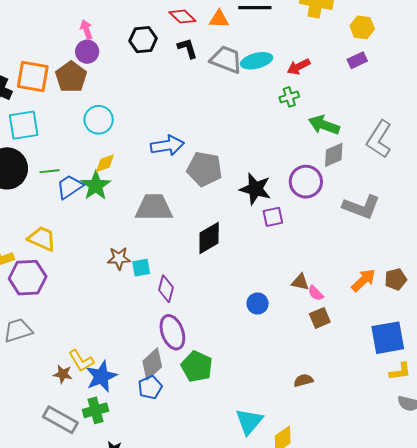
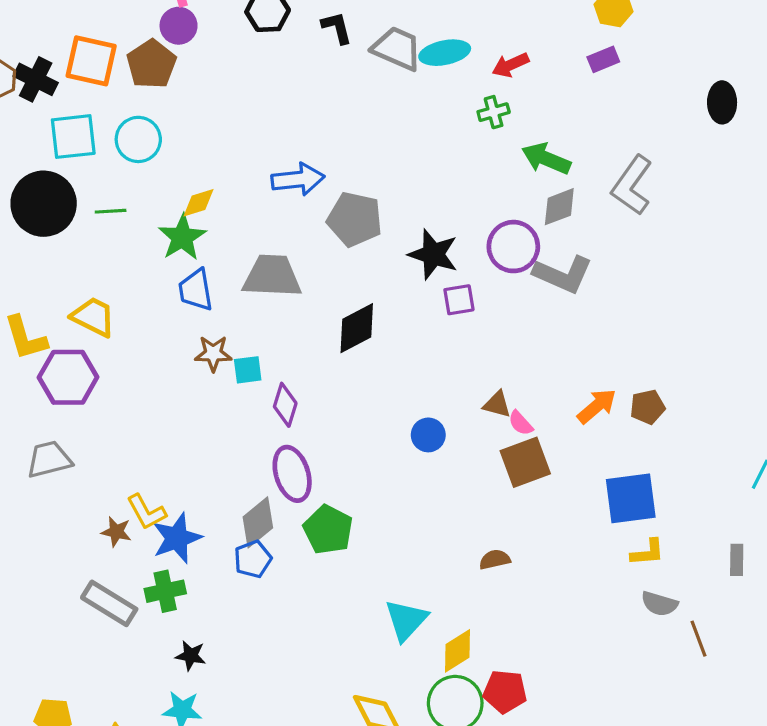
cyan circle: (99, 120) -> (138, 139), moved
blue trapezoid: (70, 187) -> (196, 290), moved, turned -68
gray L-shape: (361, 207) -> (563, 274), moved
brown square: (320, 318) -> (525, 462), size x1.5

